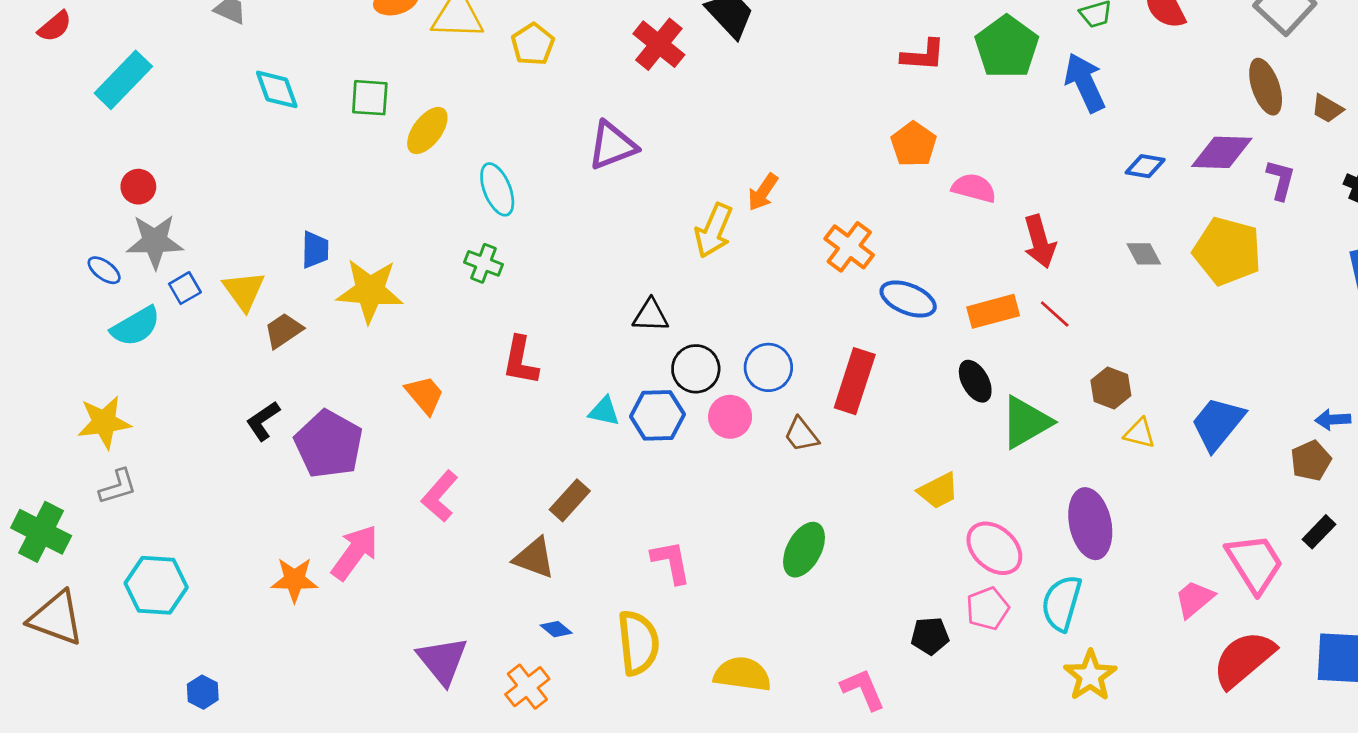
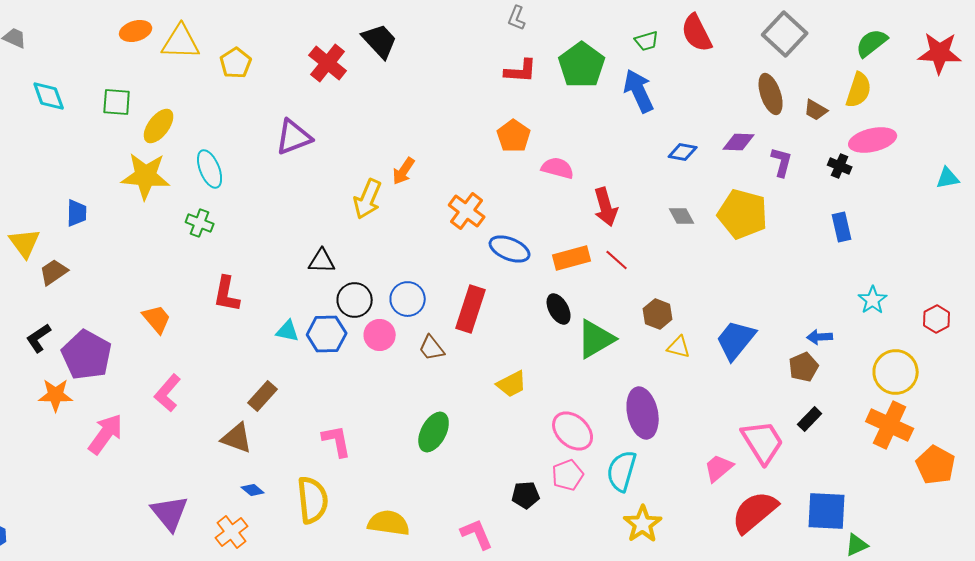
purple diamond: (1222, 152) -> (739, 142), size x0.7
yellow star: (370, 291) -> (146, 176), moved
yellow trapezoid: (938, 491) -> (512, 384), moved
orange star: (294, 580) -> (56, 395), moved

